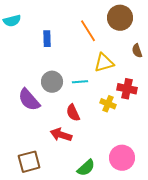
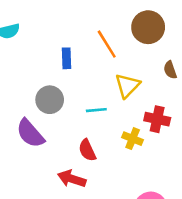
blue rectangle: (47, 39) -> (67, 58), moved
yellow triangle: (104, 63) -> (127, 85), turned -30
gray circle: (52, 82) -> (50, 100), moved

